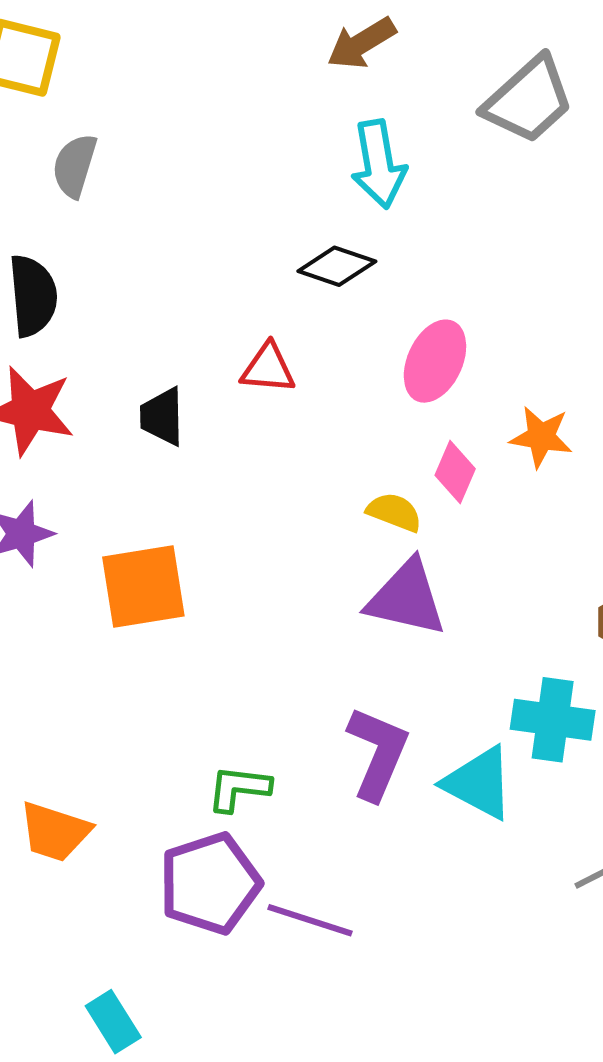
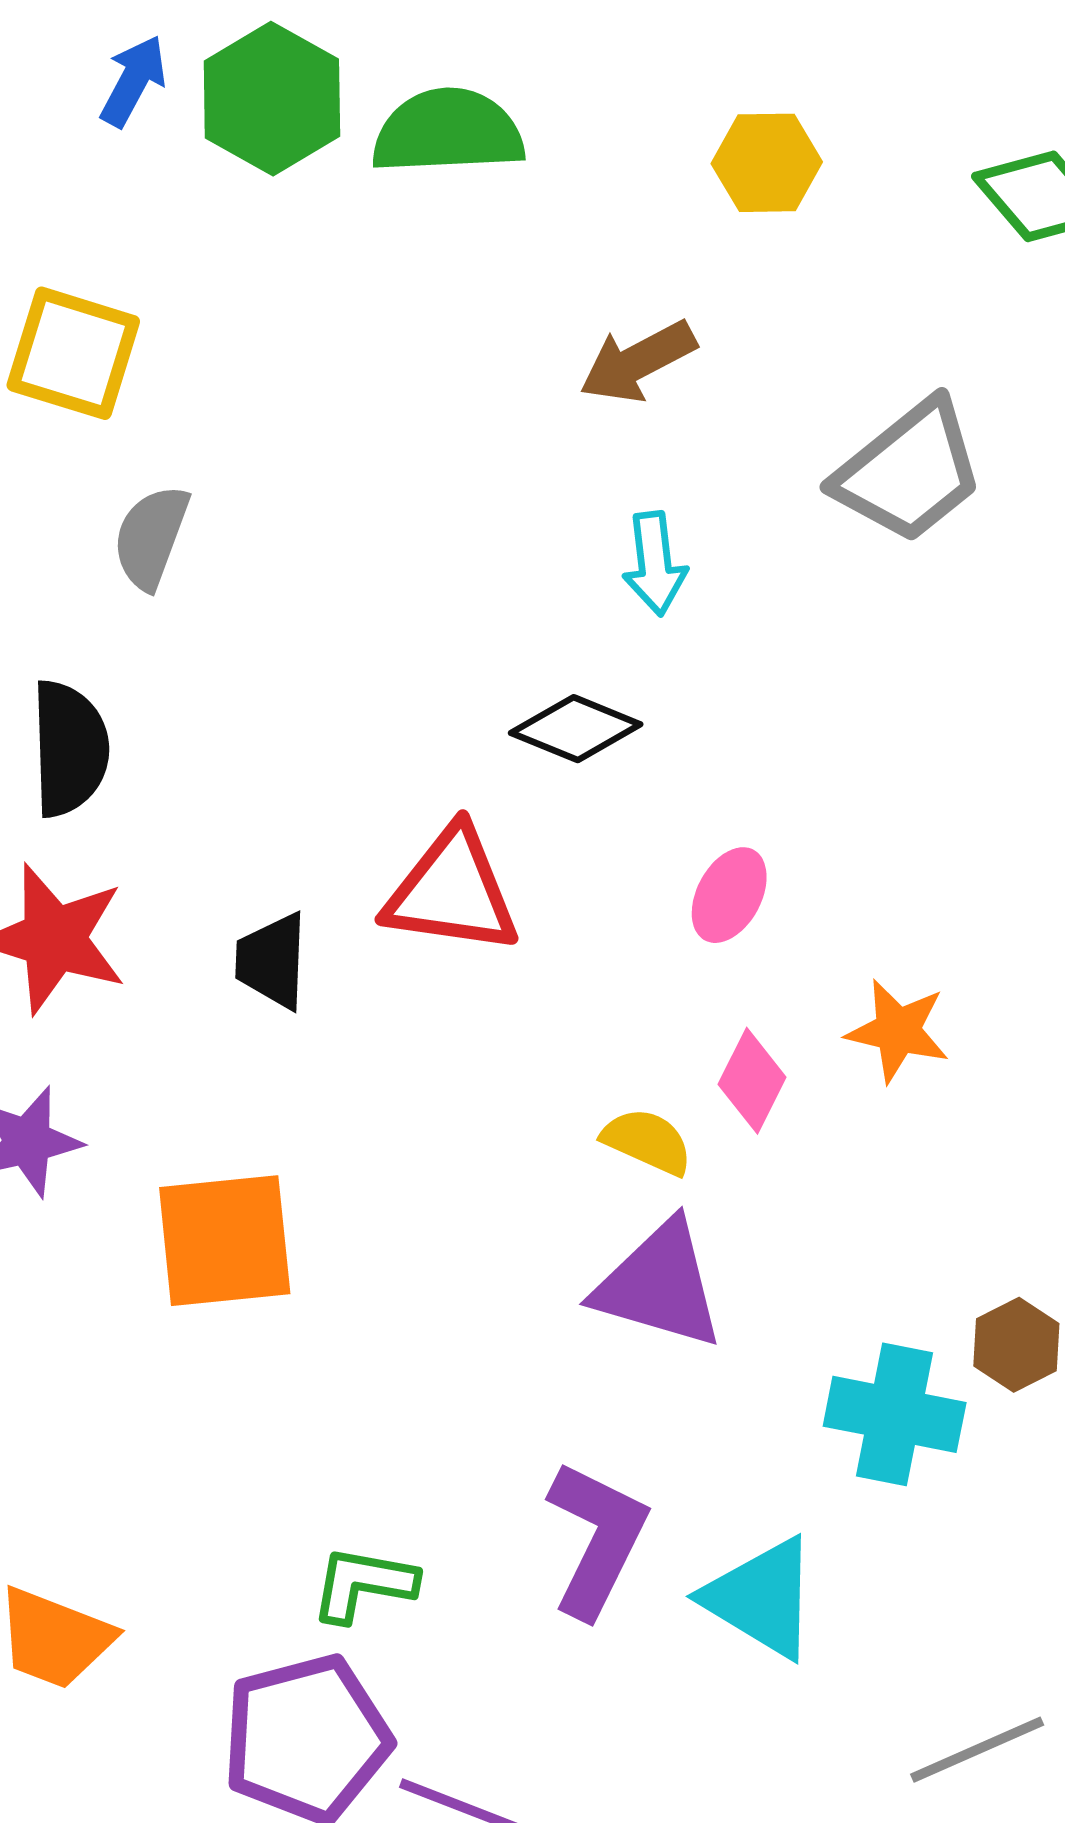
cyan arrow: (379, 164) -> (655, 564), size x0.7
pink ellipse: (435, 361) -> (729, 895), size x0.7
red triangle: (268, 368) -> (452, 891), size x1.5
cyan cross: (553, 720) -> (895, 1414), moved

